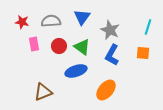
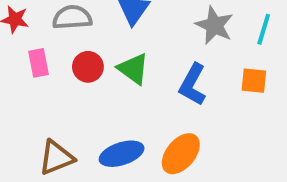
gray star: (110, 30) -> (214, 25), moved
blue ellipse: (76, 71) -> (122, 154), moved

